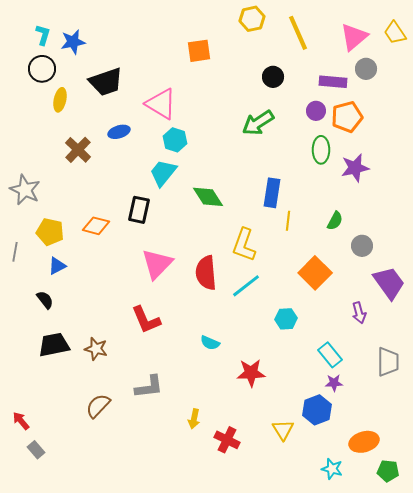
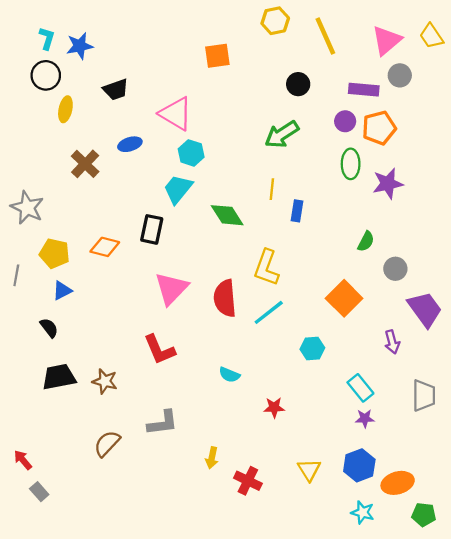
black trapezoid: (106, 82) -> (116, 90), size x0.7
blue rectangle: (272, 193) -> (297, 211), size x0.7
yellow line: (288, 221) -> (272, 189), moved
red star: (251, 373) -> (274, 408), size x0.7
blue hexagon: (317, 410) -> (359, 465), moved

